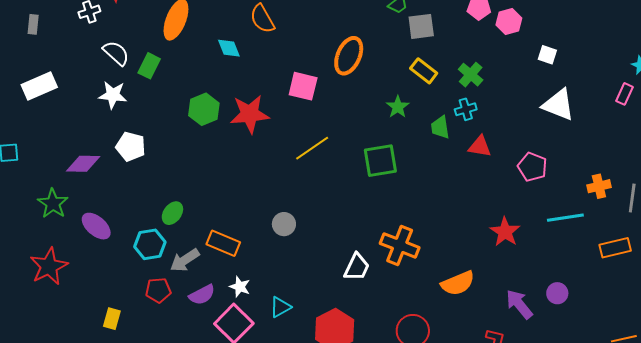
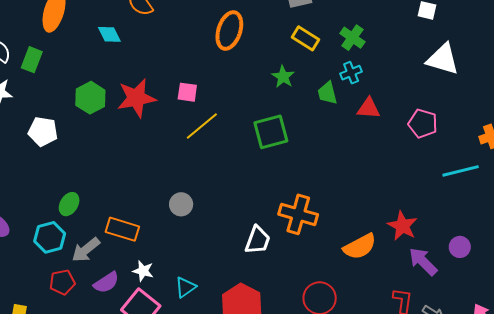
pink square: (303, 86) -> (187, 92), moved, size x0.7
white pentagon: (131, 147) -> (43, 131), moved
red star: (505, 232) -> (402, 226), moved

